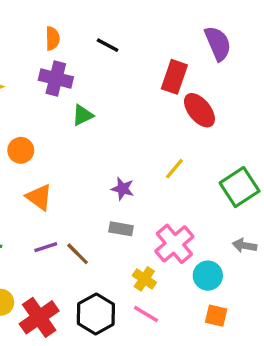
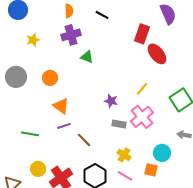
purple cross: (56, 78) -> (71, 35), turned -30
green triangle: (83, 115) -> (87, 57), turned 48
gray rectangle: (121, 229) -> (119, 124), moved
pink cross: (174, 244) -> (142, 117), moved
purple line: (46, 247) -> (64, 126), moved
orange square: (216, 316) -> (151, 170), moved

